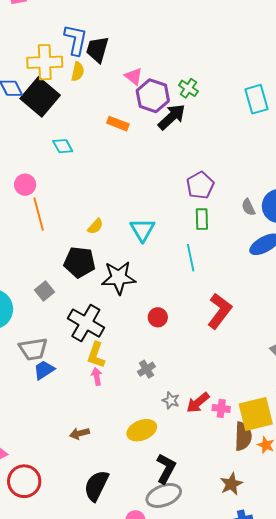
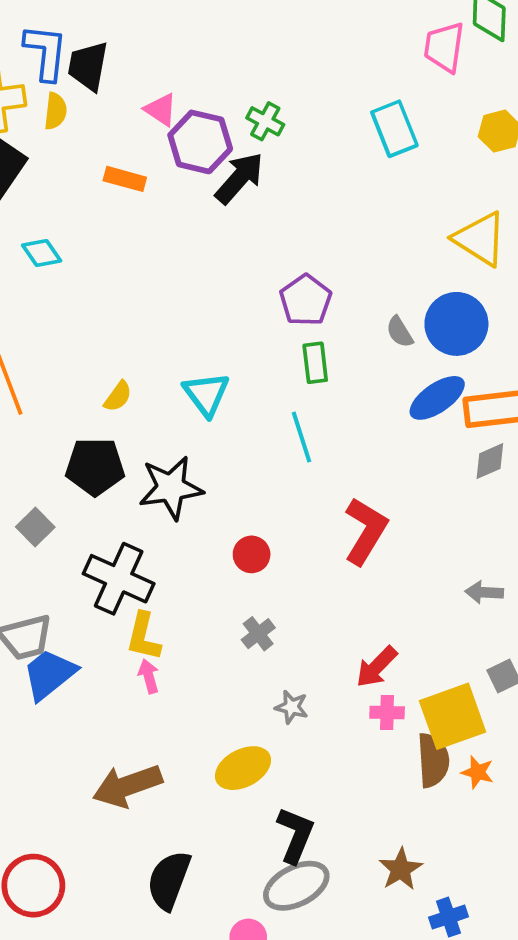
orange rectangle: (118, 124) -> (125, 179), moved
gray cross: (146, 369) -> (258, 634), moved
blue trapezoid: (44, 370) -> (49, 674), size x1.4
red arrow: (198, 403) -> (377, 667), moved
brown arrow: (79, 433) -> (127, 786), size x1.8
brown star: (231, 484) -> (401, 869), moved

